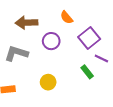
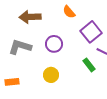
purple circle: (51, 41) -> (54, 44), moved

